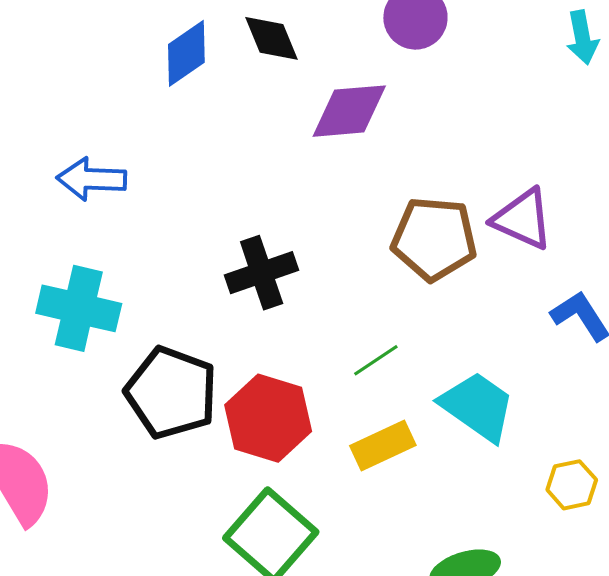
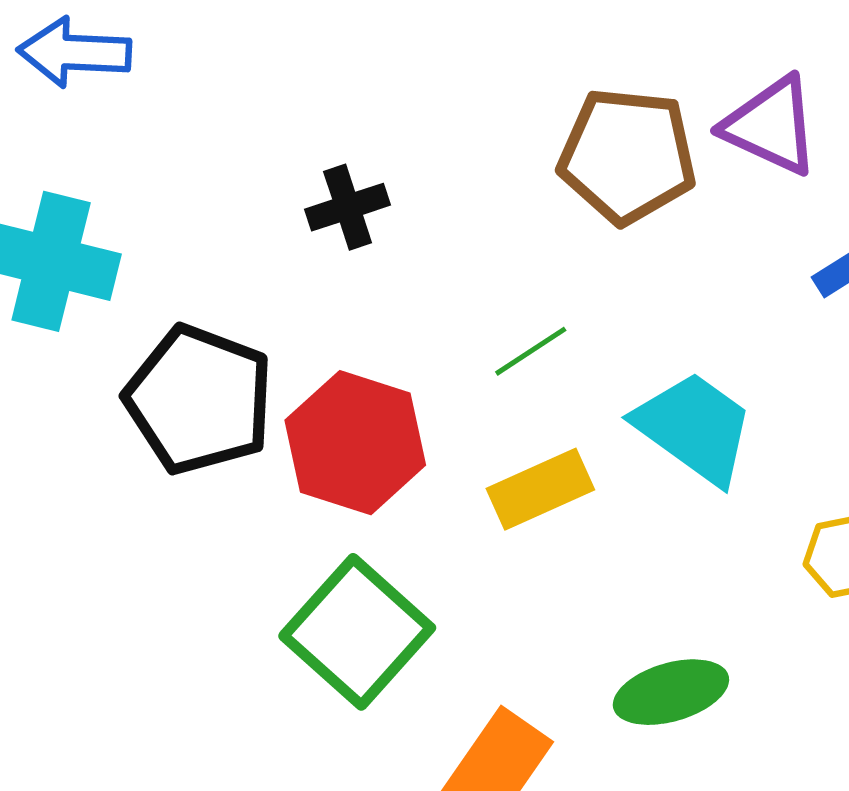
black cross: (262, 273) -> (348, 207), size x0.7

